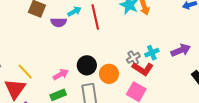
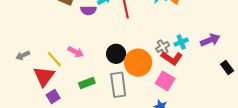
pink arrow: (61, 74) -> (76, 52), moved, turned 56
orange circle: (109, 74) -> (138, 63), size x1.4

